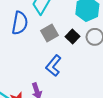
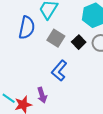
gray square: (49, 33) -> (56, 38), turned -30

